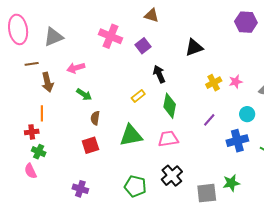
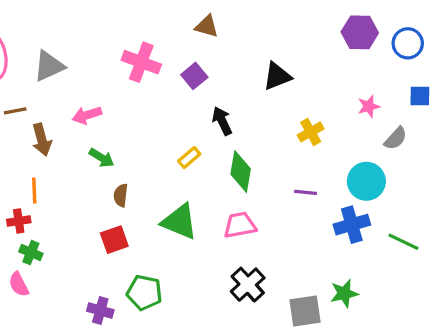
pink star: (236, 82) -> (369, 106), moved
cyan circle: (247, 114) -> (366, 181), size x1.5
purple line: (209, 120) -> (306, 192), turned 56
green triangle: (131, 135) -> (180, 222), turned 35
green pentagon: (135, 186) -> (144, 293), moved

